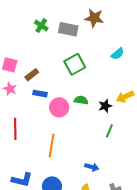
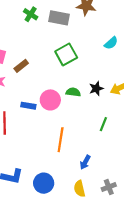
blue rectangle: (40, 94) -> (28, 106), moved
black star: (105, 106) -> (96, 89), moved
orange line: (52, 145) -> (61, 140), moved
blue arrow: (92, 167) -> (85, 162), turned 104

